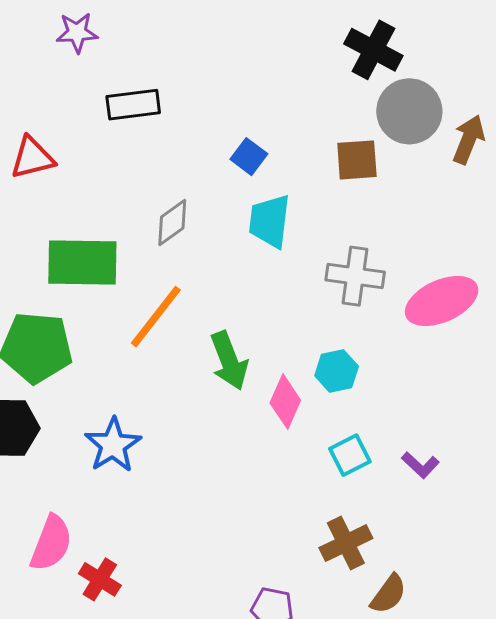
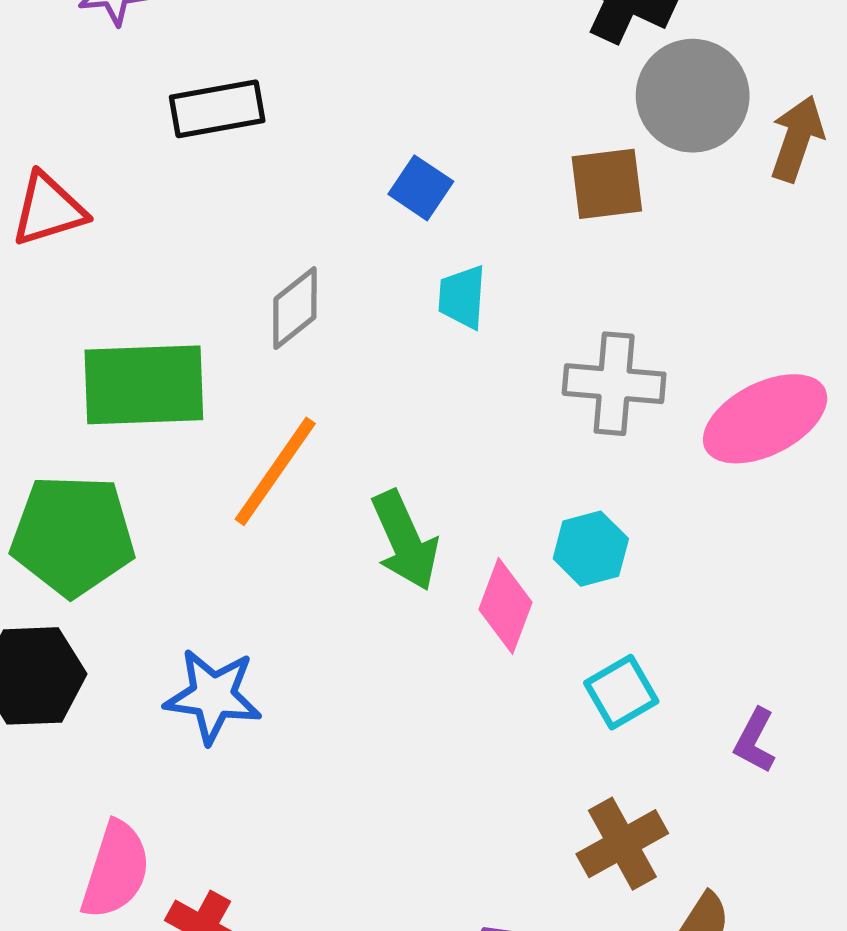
cyan trapezoid: (270, 221) -> (462, 297), size x0.7
blue star: (113, 445) -> (213, 696), turned -30
purple L-shape: (420, 465) -> (755, 741), moved, turned 78

